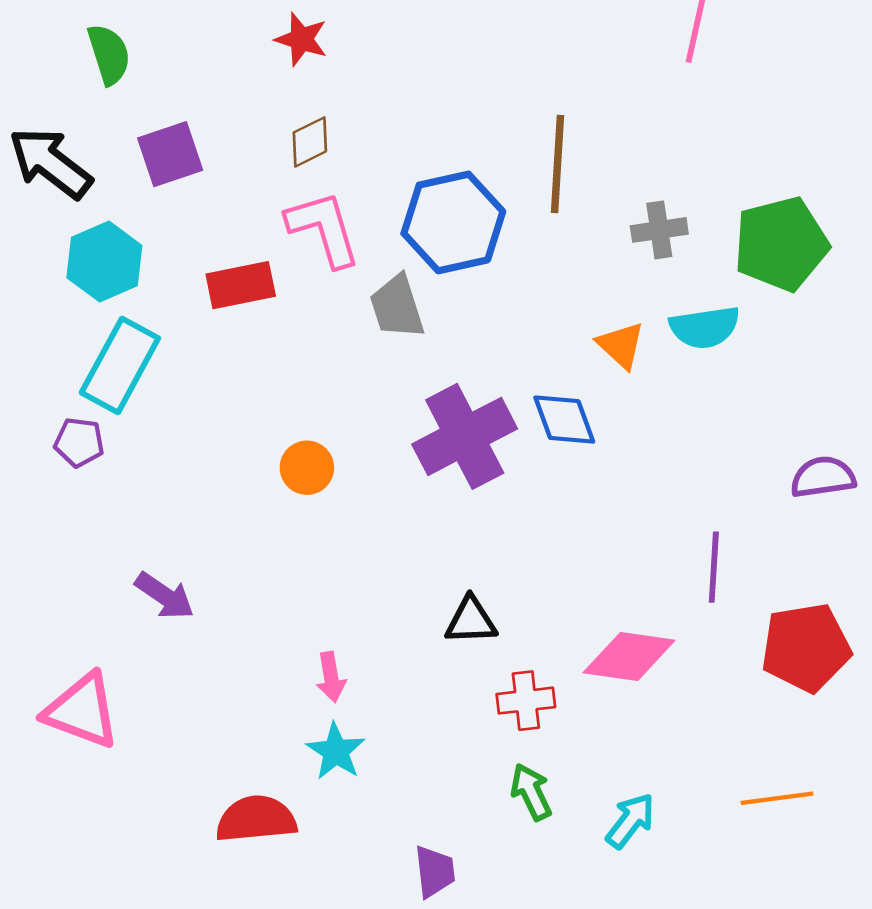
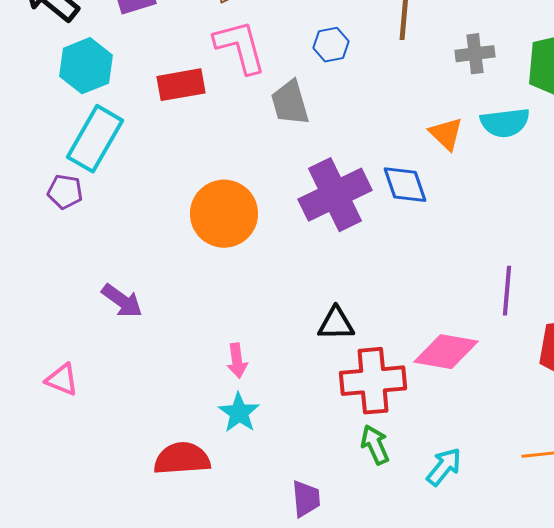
blue hexagon: (453, 222) -> (331, 45), size x0.5
orange circle: (307, 468) -> (224, 214), size x1.8
red cross: (526, 701) -> (373, 381), size x1.6
pink triangle: (82, 711) -> (62, 380), size x0.6

